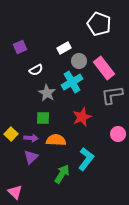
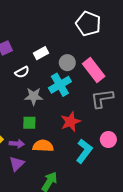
white rectangle: (64, 48) -> (41, 53), moved
gray star: (47, 93) -> (34, 96), turned -30
cyan L-shape: (86, 159) -> (84, 151), moved

